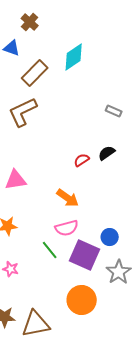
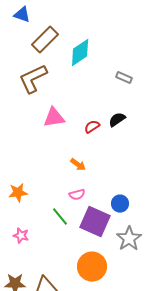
cyan diamond: (74, 57) -> (80, 53), moved
pink triangle: (16, 180) -> (54, 118), moved
orange arrow: (68, 198) -> (78, 165), size x0.7
pink semicircle: (67, 228) -> (77, 195), size x0.7

